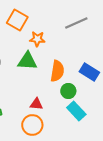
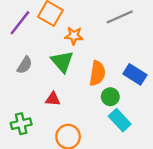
green triangle: (27, 61) -> (62, 62), turned 45
red triangle: (36, 104) -> (53, 99), moved

